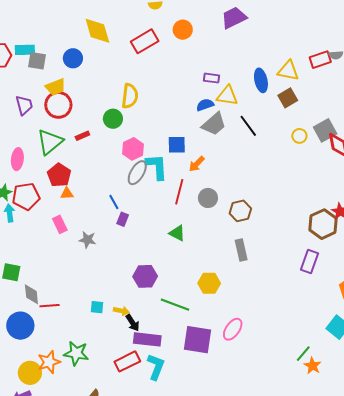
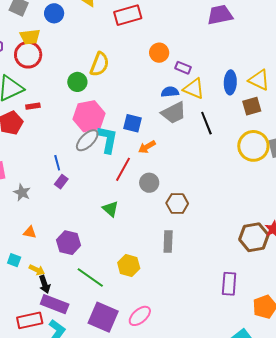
orange circle: (183, 30) -> (159, 53), moved
red rectangle: (82, 136) -> (33, 106), moved
yellow circle: (299, 136) -> (253, 146), size x2.0
pink hexagon: (133, 149) -> (89, 116), size x1.4
orange triangle: (67, 193) -> (30, 232), moved
purple rectangle: (310, 262) -> (229, 284), moved, turned -30

